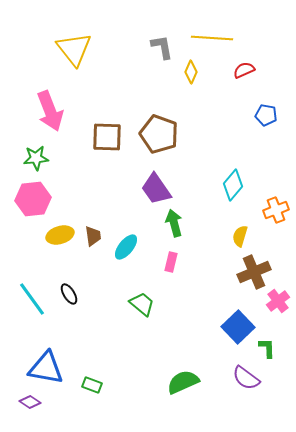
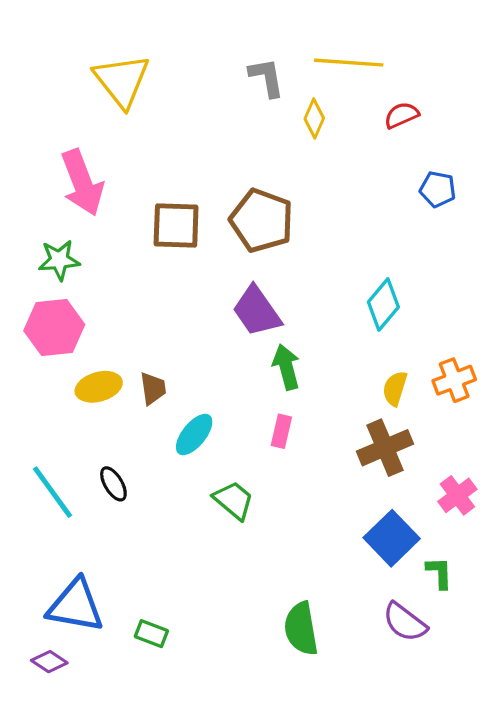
orange cross: (276, 210) -> (454, 380), moved
cyan ellipse: (126, 247) -> (194, 434), moved
brown cross: (254, 272) -> (385, 448), moved
green semicircle: (183, 382) -> (301, 629), turned -76

